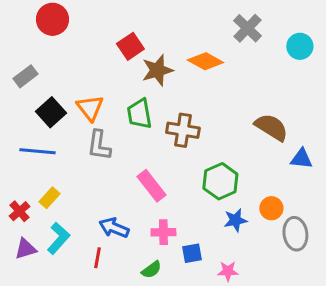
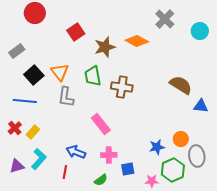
red square: (130, 46) -> (76, 32), moved
green hexagon: (220, 181) -> (173, 170), moved
red cross: (19, 211) -> (15, 128), moved

